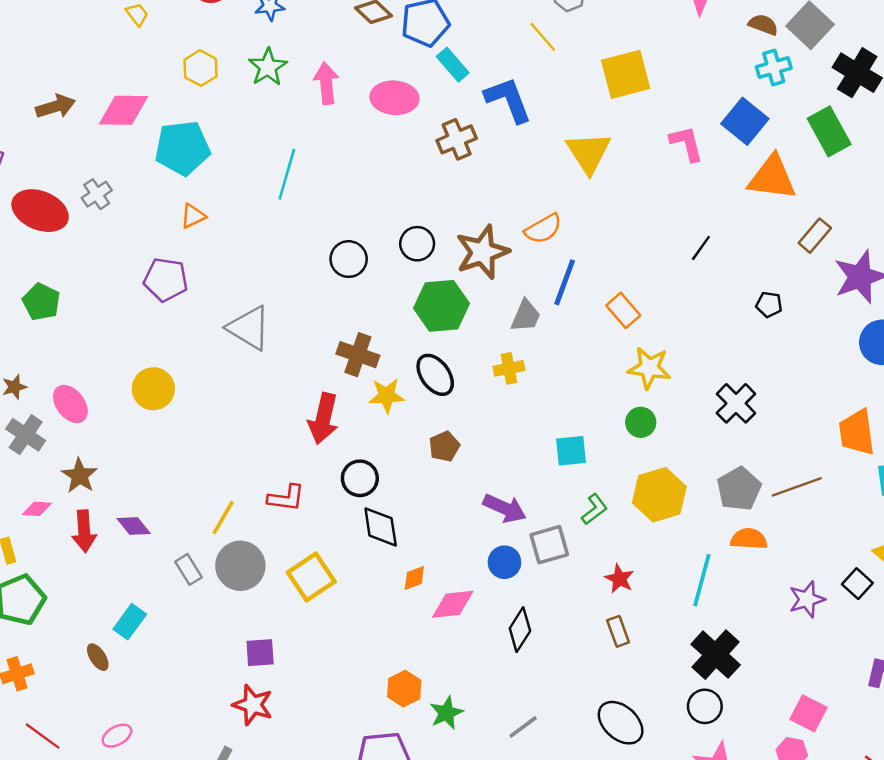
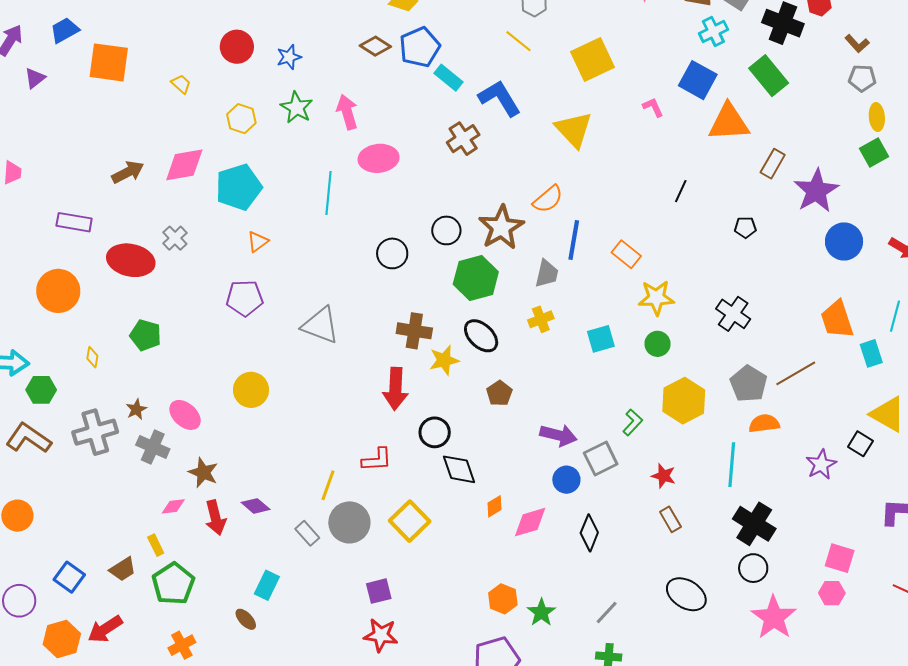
pink ellipse: (394, 98) -> (379, 158), moved
pink L-shape: (686, 144) -> (653, 107), size x0.7
cyan square: (571, 451) -> (601, 339), moved

